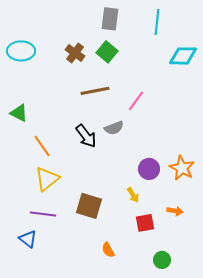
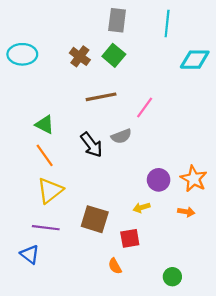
green triangle: (19, 113) -> (45, 125), moved
yellow arrow: (133, 195) -> (142, 208), turned 105
orange arrow: (175, 211) -> (186, 212), moved
red square: (145, 223) -> (130, 238), moved

